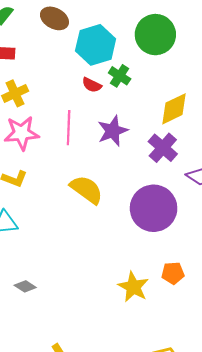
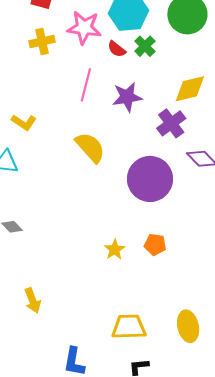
pink star: (22, 133) -> (84, 28), moved
yellow star: (133, 287) -> (115, 250), size x0.7

